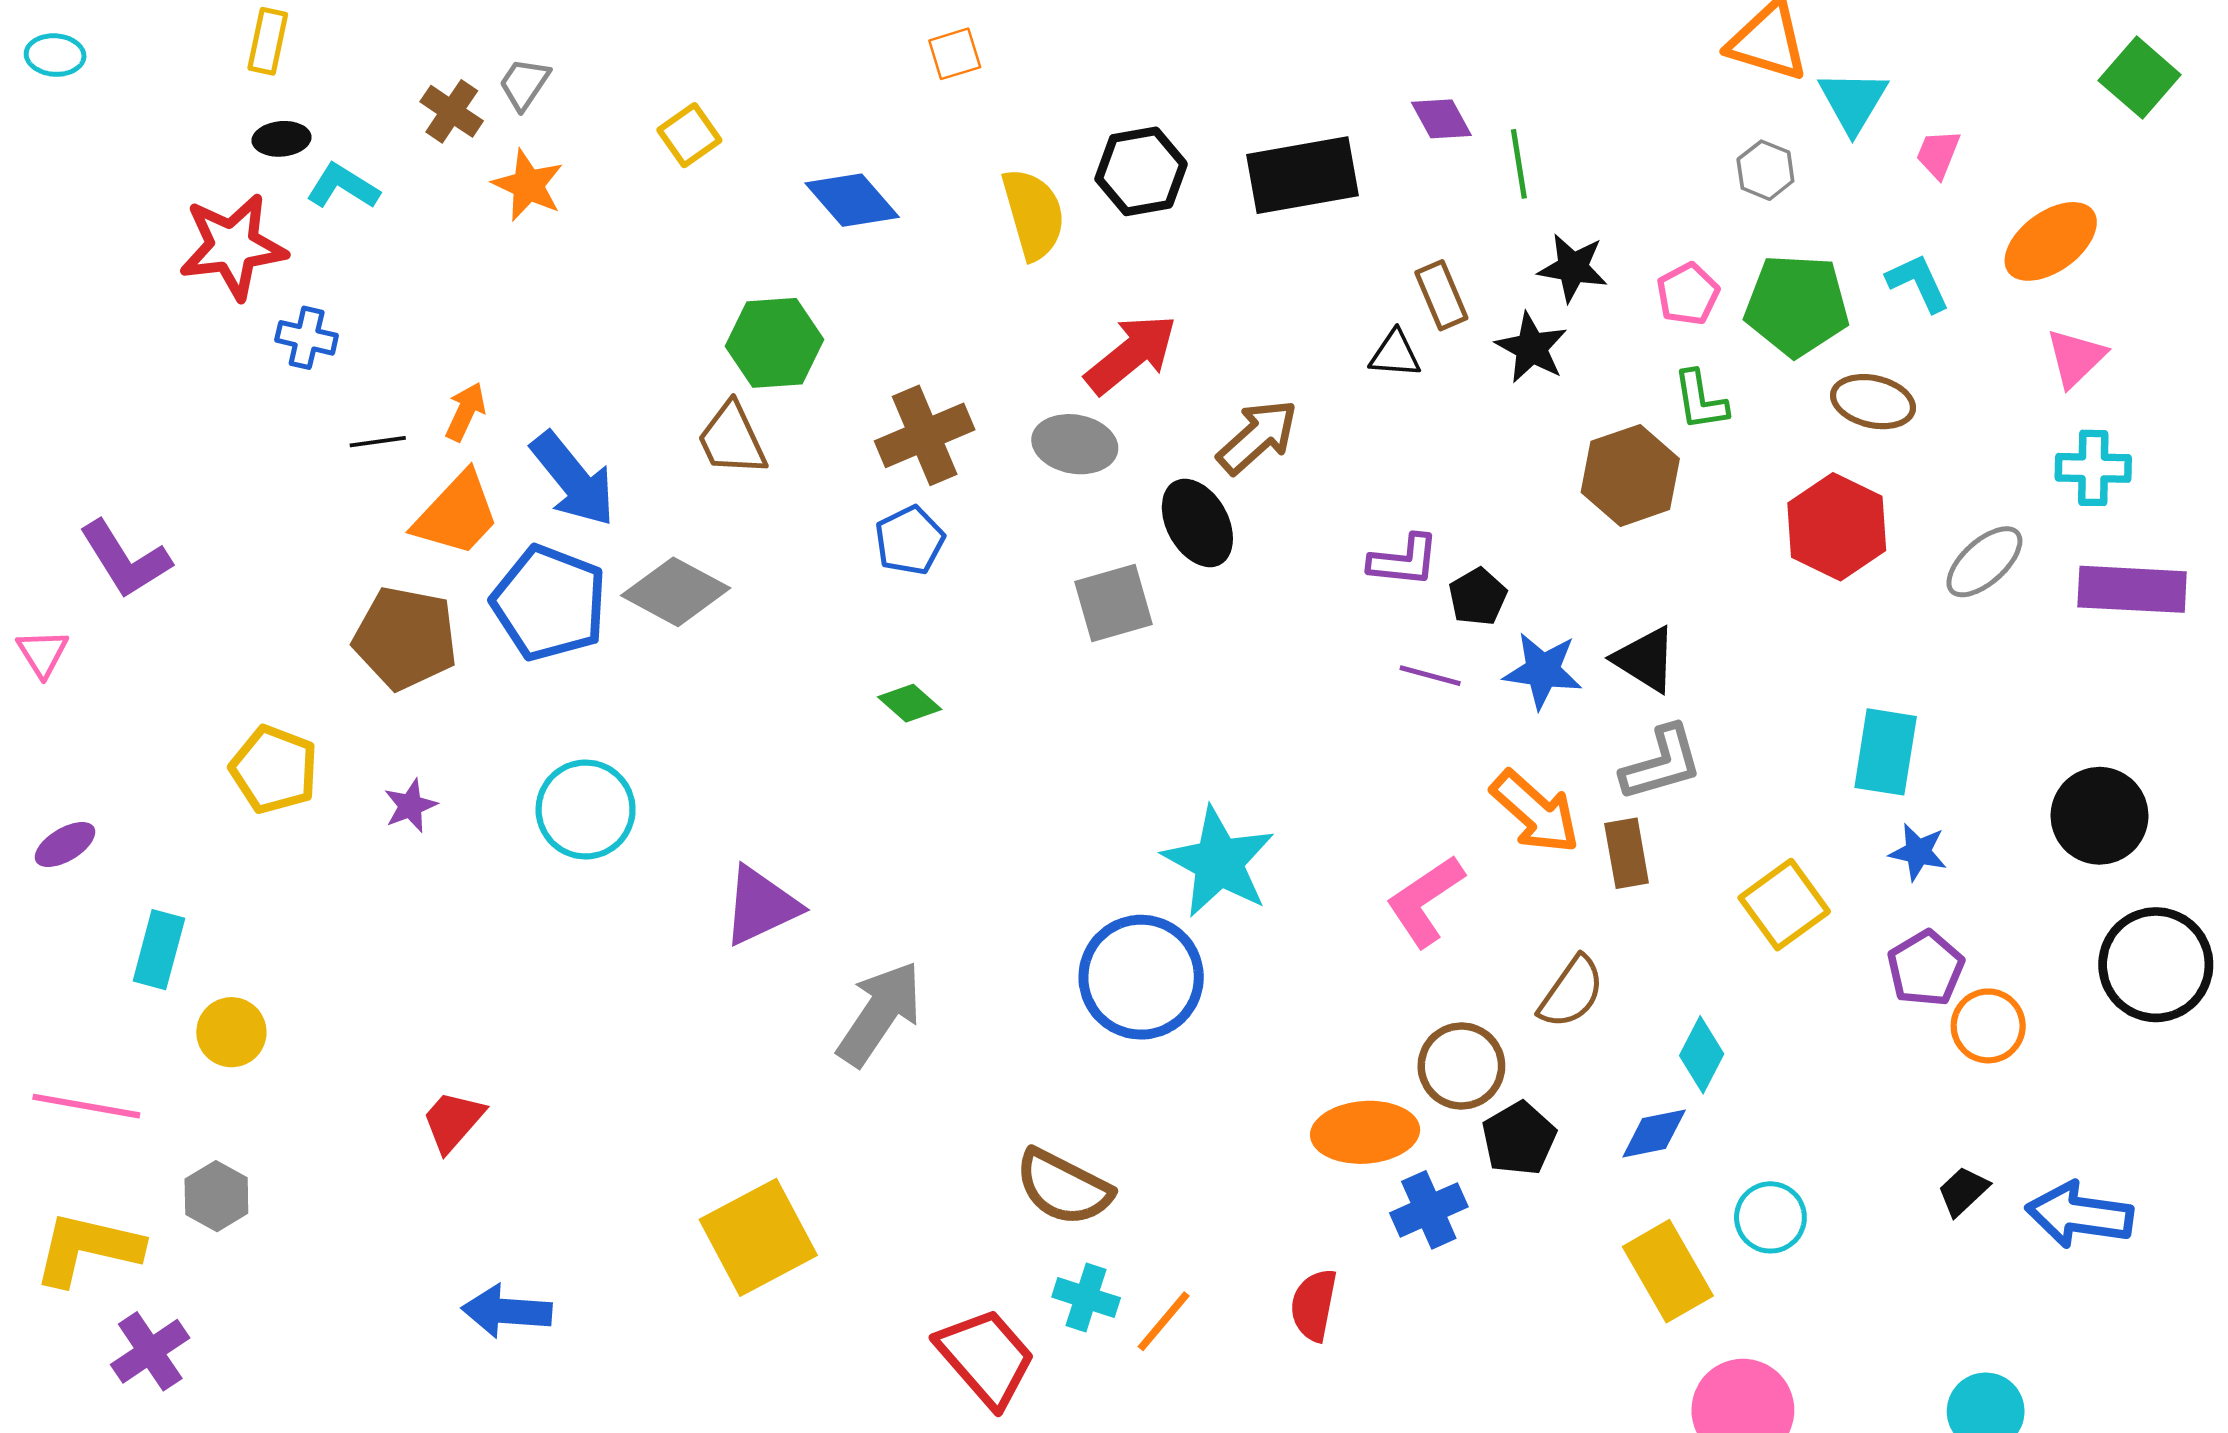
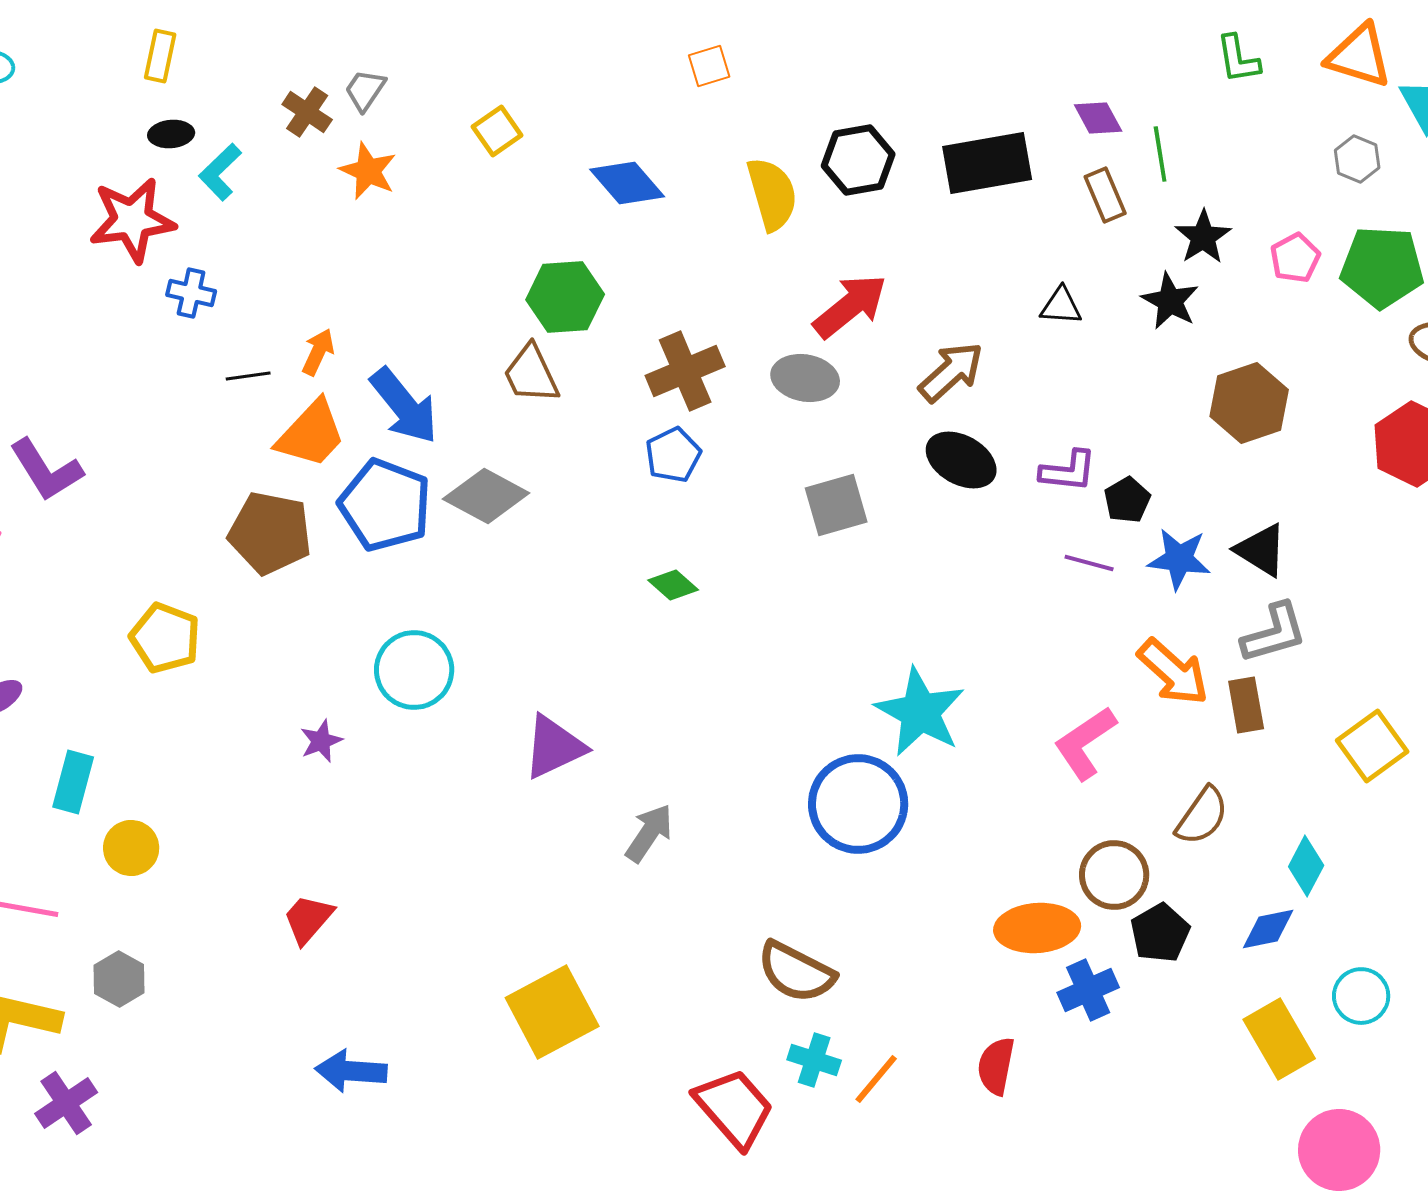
cyan L-shape: (343, 186) -> (220, 172), turned -76
black star: (1573, 268) -> (1203, 237), turned 30
brown rectangle: (1441, 295) -> (1105, 195), moved
green L-shape: (1700, 400) -> (1238, 59), moved
black ellipse: (1197, 523) -> (961, 460), moved, turned -32
purple star: (410, 806) -> (321, 741), moved
gray arrow: (880, 1013) -> (649, 833), size x0.7

